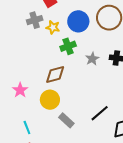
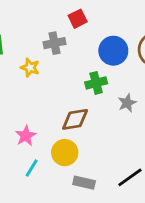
yellow star: (53, 27) -> (30, 68), moved
gray rectangle: (66, 120) -> (84, 183), turned -35
cyan line: (27, 127) -> (32, 168), moved, turned 48

